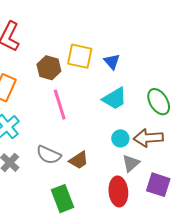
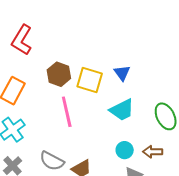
yellow square: (80, 56) -> (90, 80), moved
brown arrow: (148, 138) -> (153, 152), size x0.7

